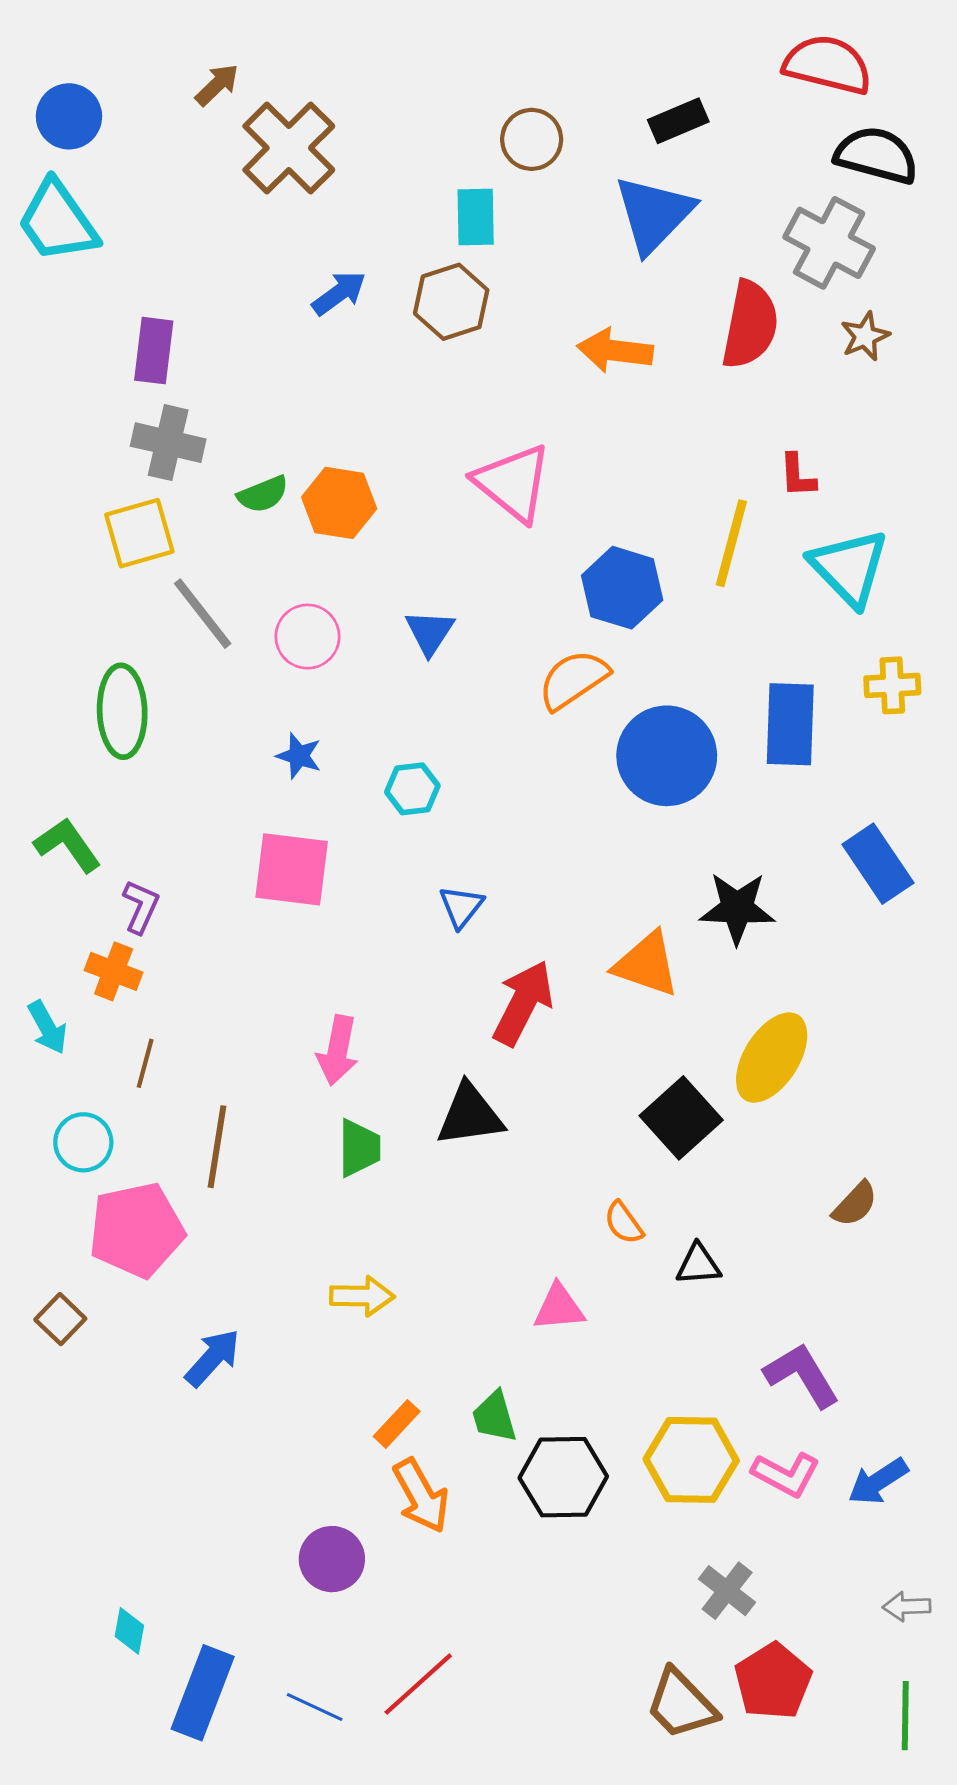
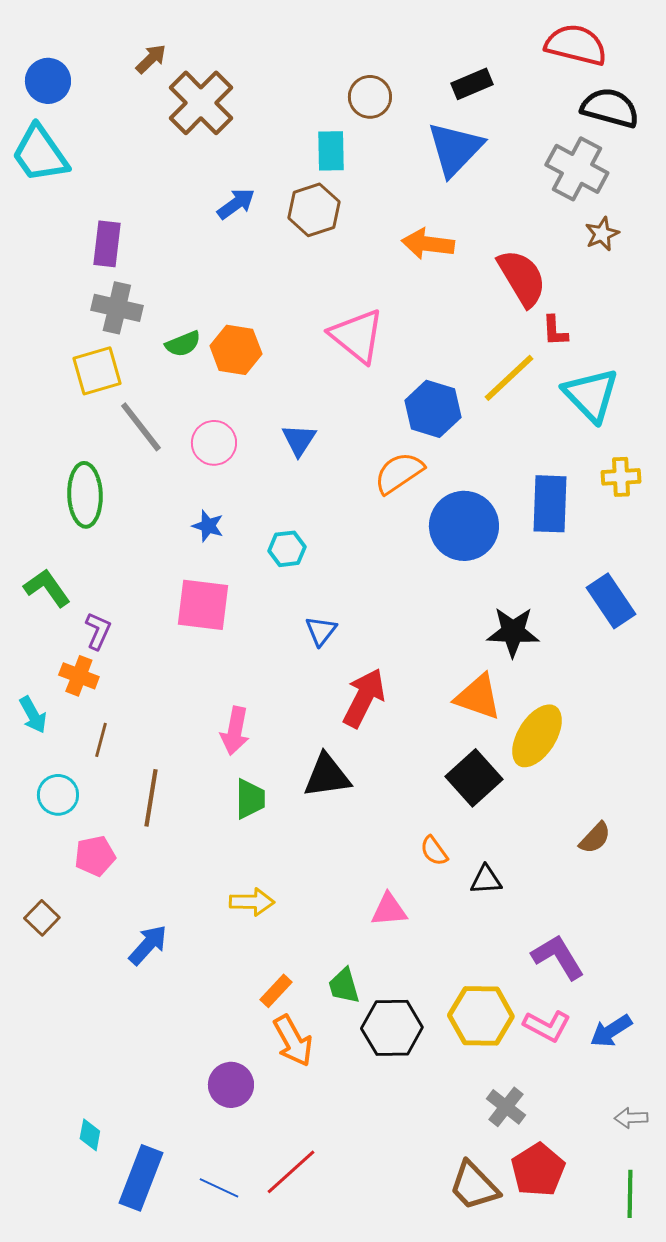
red semicircle: (750, 325) -> (522, 278), moved, turned -42
yellow line: (731, 543) -> (509, 378), turned 32
orange triangle: (647, 964) -> (478, 697), moved
pink pentagon: (137, 1230) -> (95, 856), size x0.6

